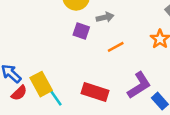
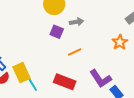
orange line: (116, 47) -> (75, 52), moved
purple L-shape: (139, 85) -> (101, 79), turned 85

